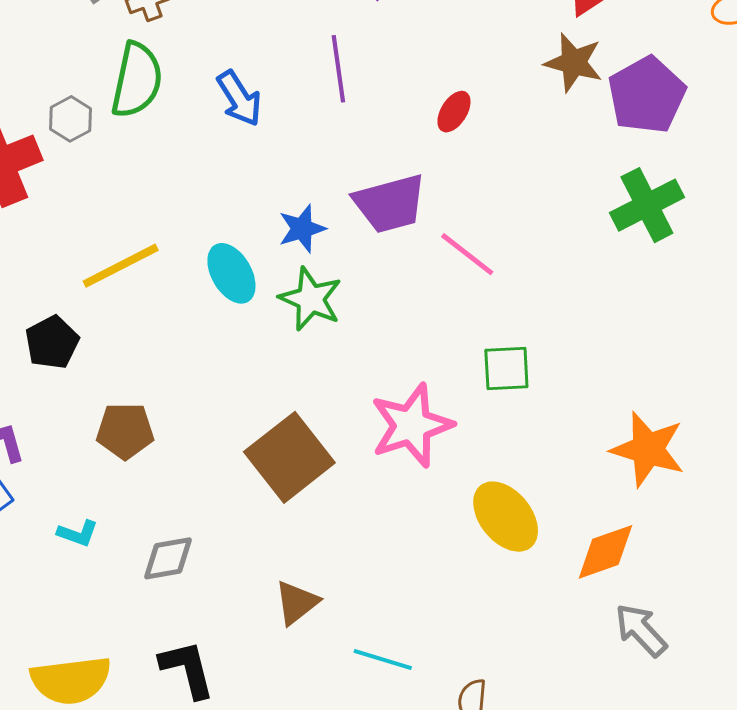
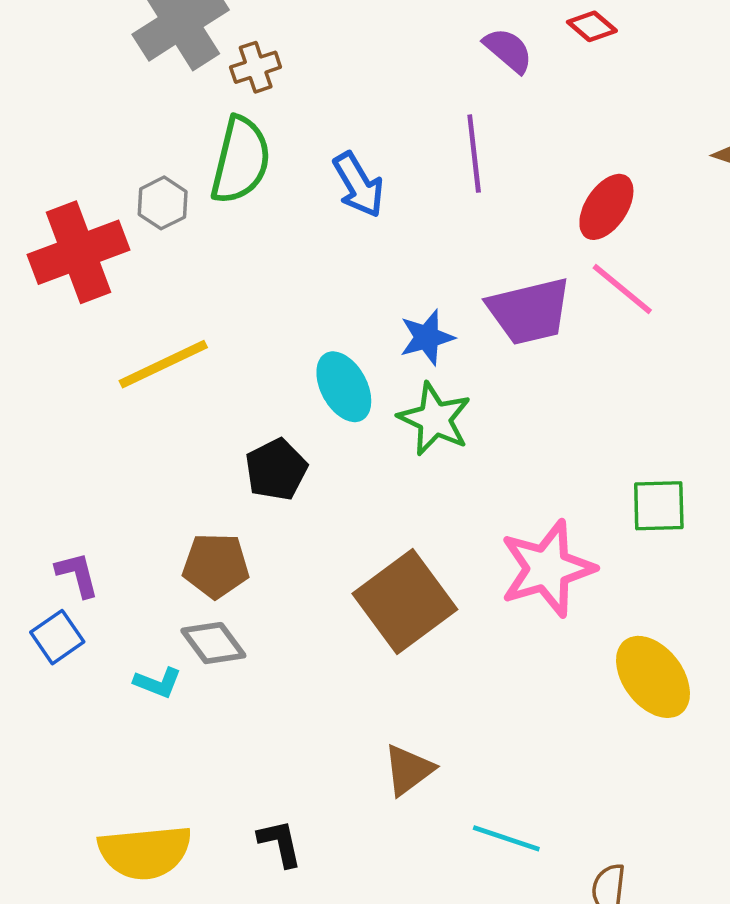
red ellipse: (454, 112) -> (606, 207), size x1.4
pink line: (467, 254) -> (622, 289), moved
yellow line: (121, 266) -> (163, 364), moved
black pentagon: (52, 342) -> (276, 470), moved
gray diamond: (168, 558) -> (213, 643), moved, turned 62
black L-shape: (187, 669) -> (280, 843), size x0.7

